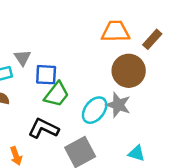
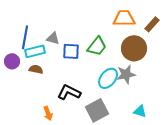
gray triangle: (23, 58) -> (53, 38), turned -40
green trapezoid: (57, 94) -> (97, 46), moved
gray star: (118, 105) -> (126, 74), turned -30

